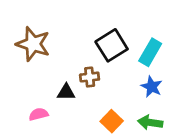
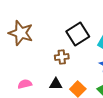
black triangle: (66, 92) -> (56, 84), moved

